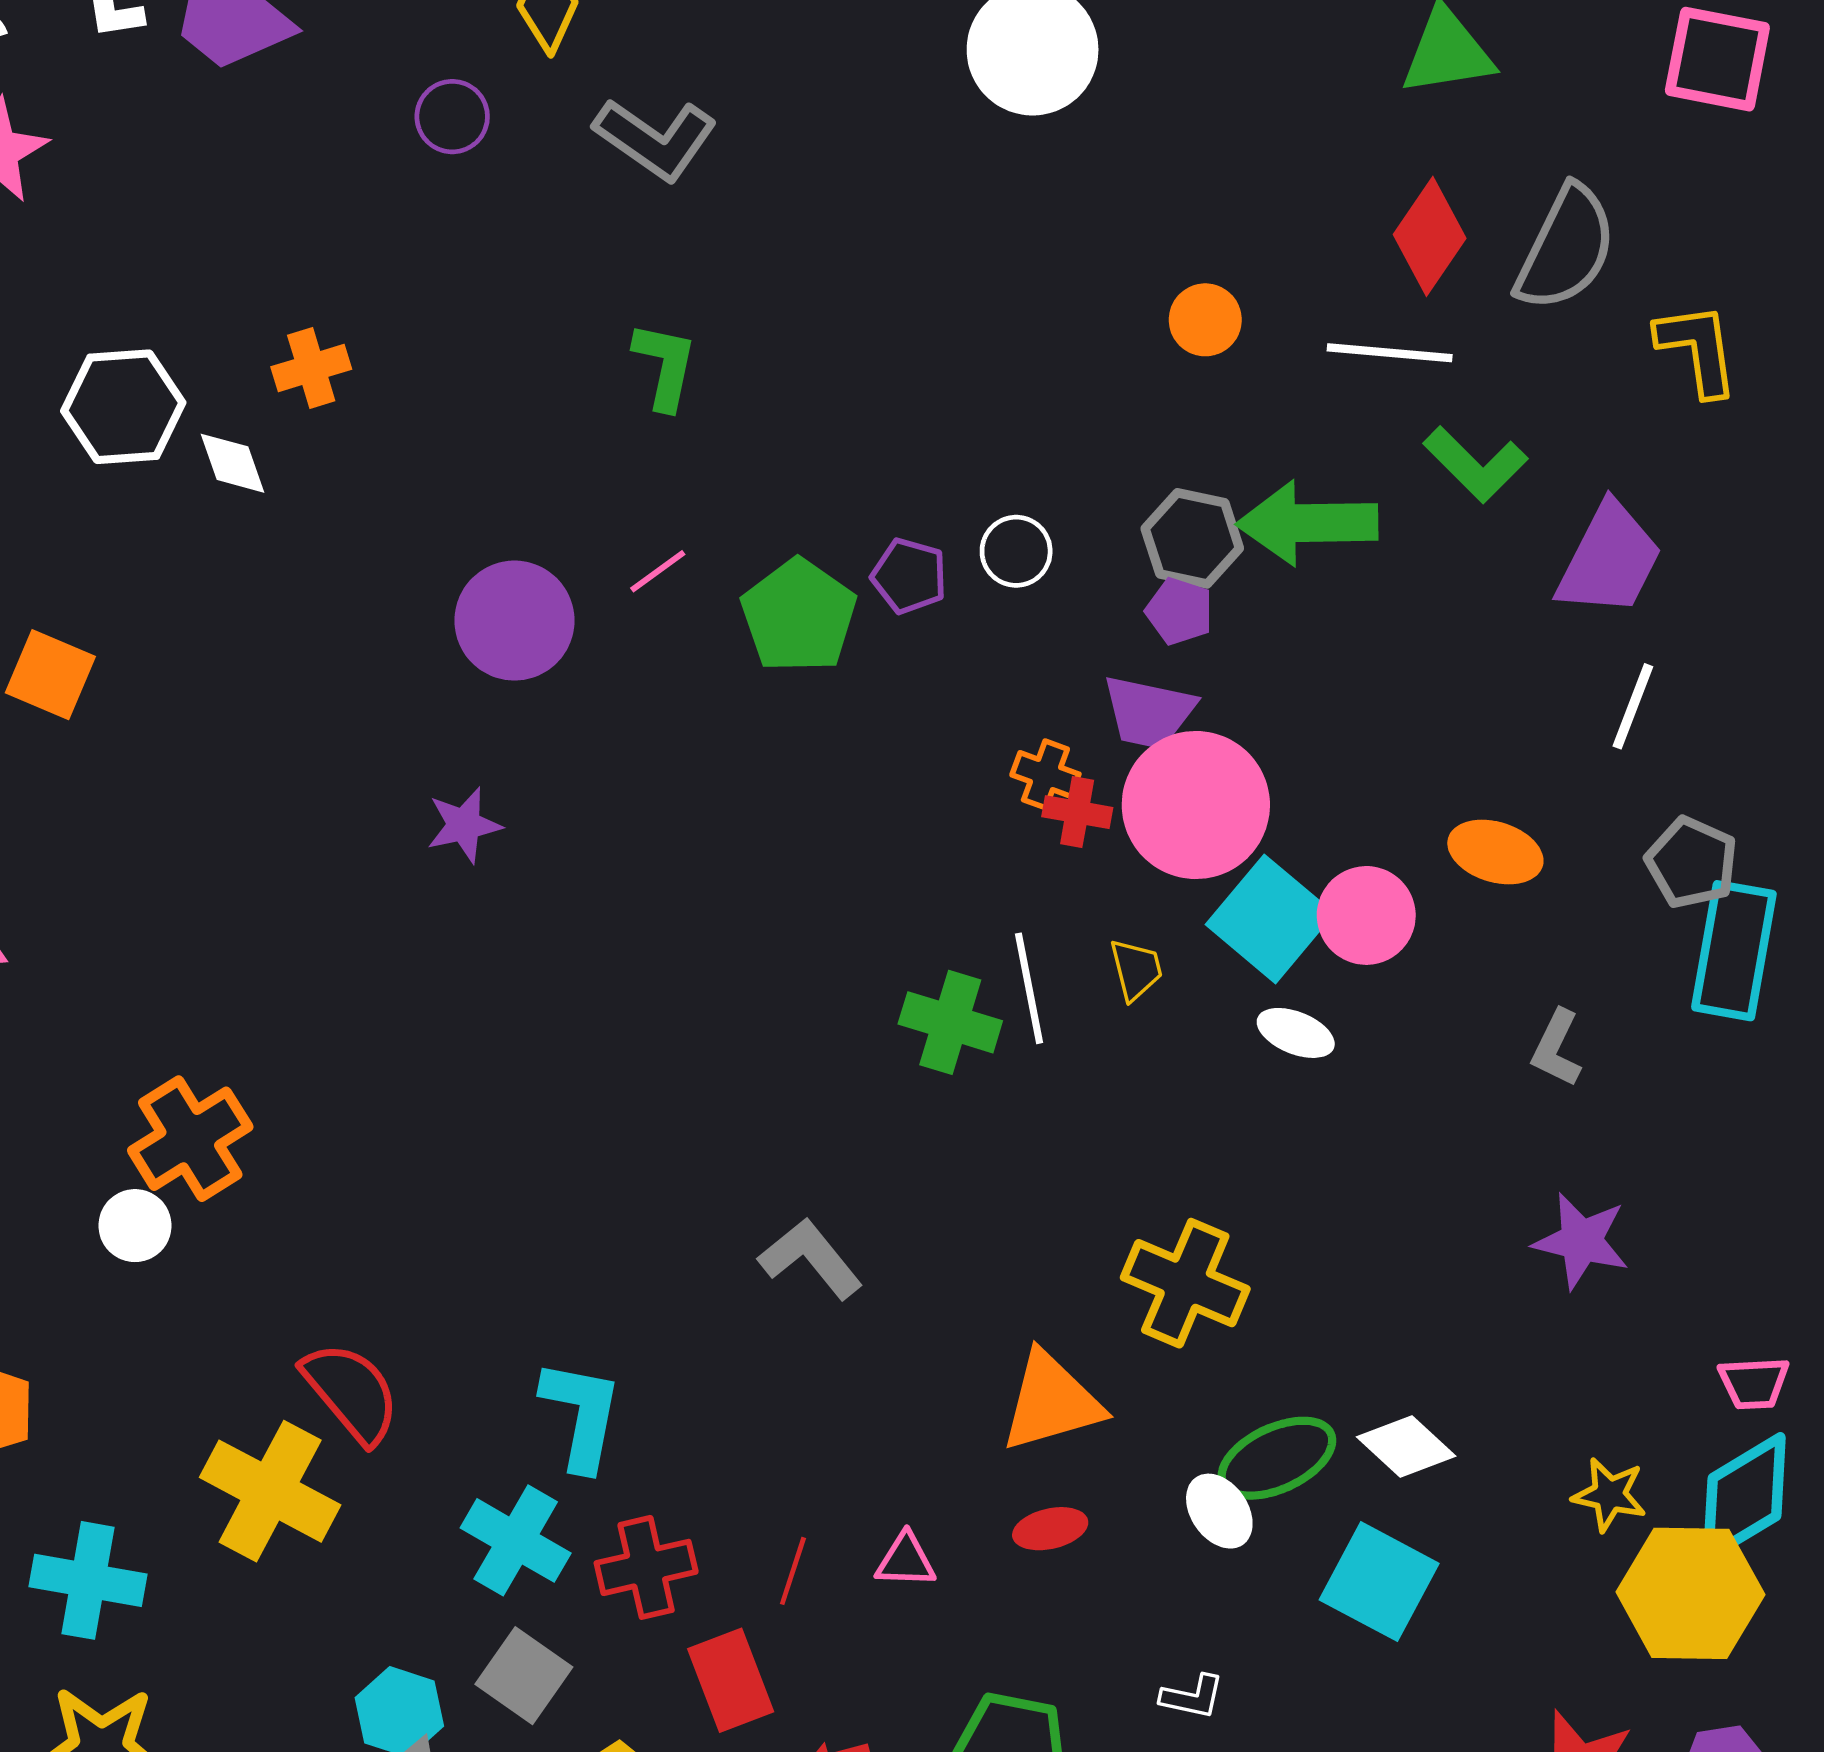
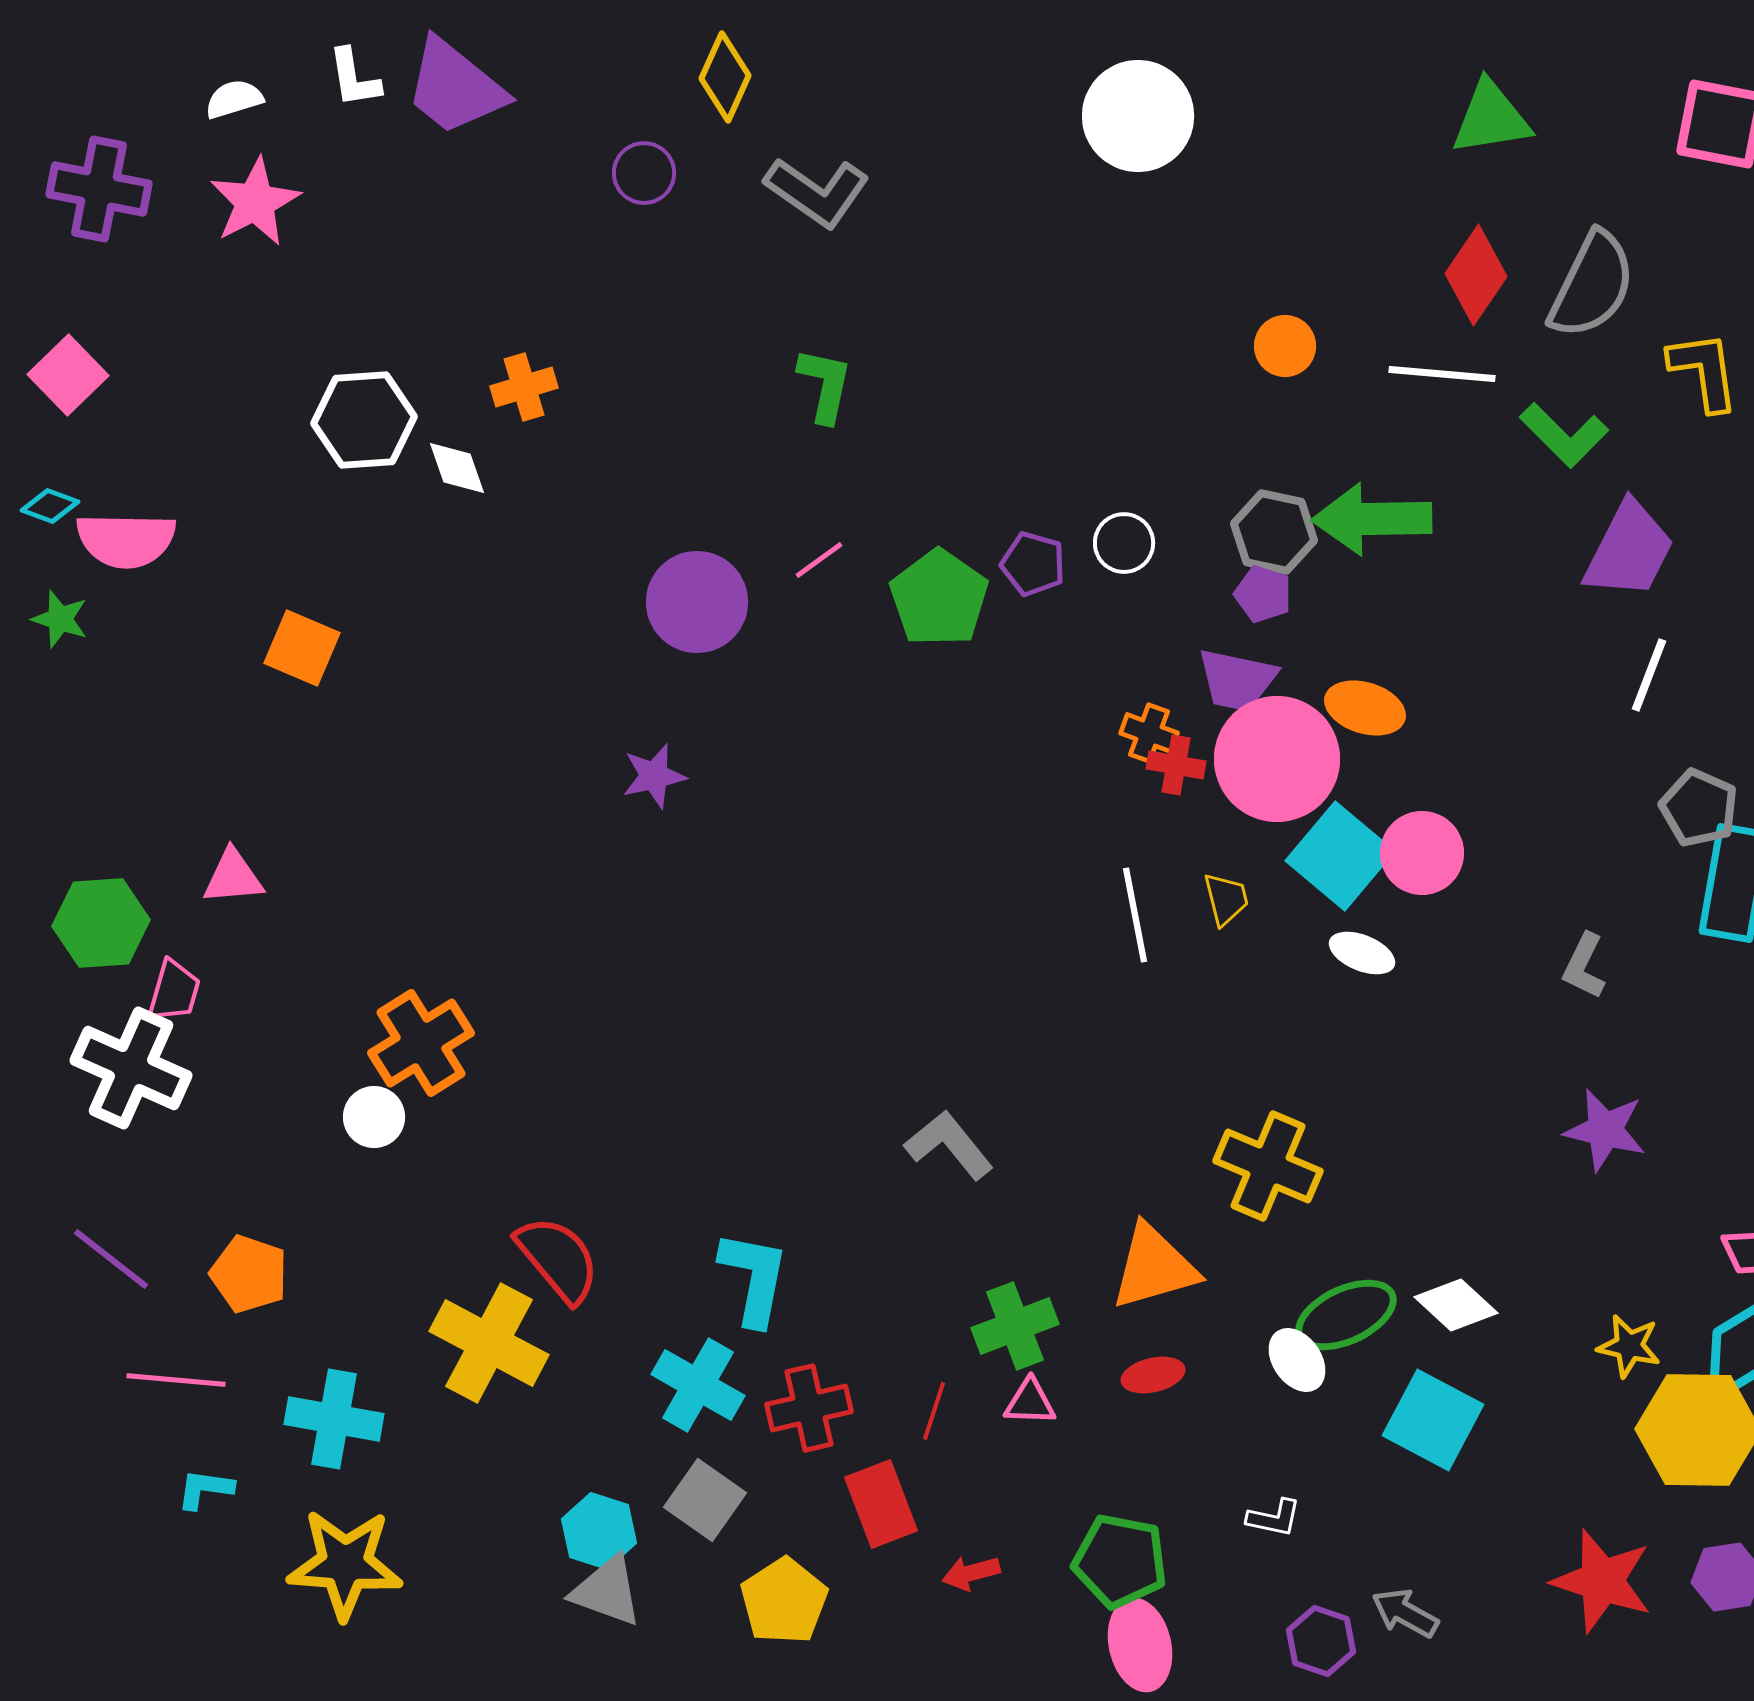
green L-shape: (1475, 464) -> (1564, 435), moved
orange ellipse: (1495, 852) -> (1365, 708), moved
green cross: (950, 1022) -> (1015, 1326), moved, turned -38

